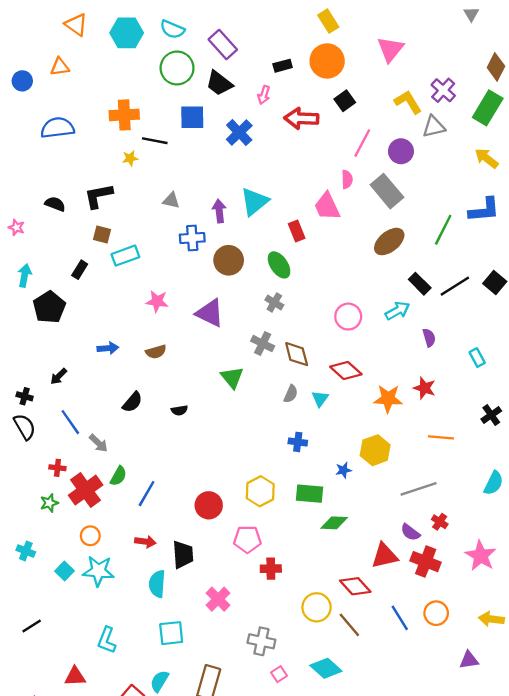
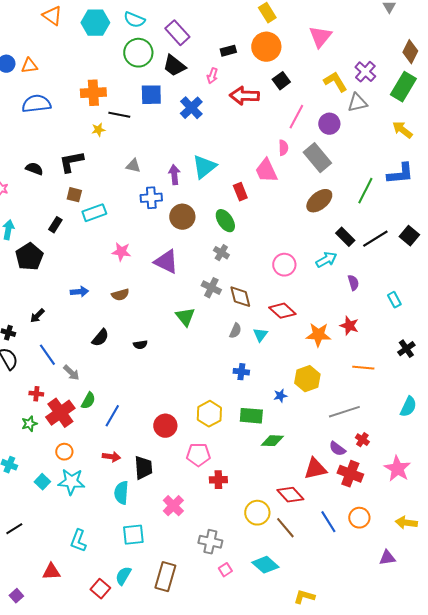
orange triangle: (60, 67) -> (29, 66), moved

